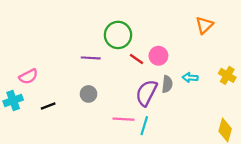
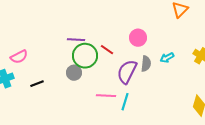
green circle: (118, 35) -> (85, 56), moved
red line: (137, 59) -> (107, 50), moved
cyan arrow: (190, 78) -> (167, 58), turned -32

